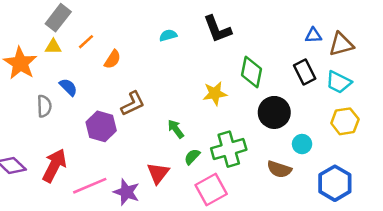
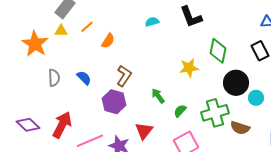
blue semicircle: (68, 87) -> (84, 78), moved
brown L-shape: (133, 104) -> (124, 76), turned -30
purple hexagon: (101, 126) -> (114, 102), moved
cyan circle: (302, 144) -> (256, 98), moved
green cross: (229, 149) -> (215, 113), moved
green semicircle: (192, 157) -> (180, 111), moved

